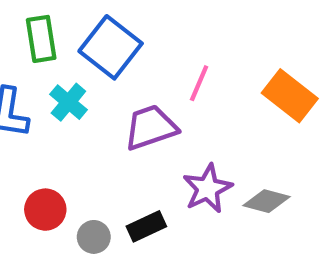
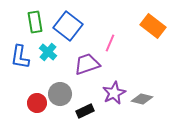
orange rectangle: (290, 96) -> (153, 26), moved
gray circle: (94, 237) -> (60, 94), moved, size x1.5

